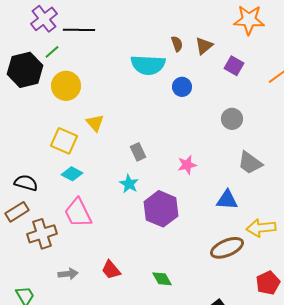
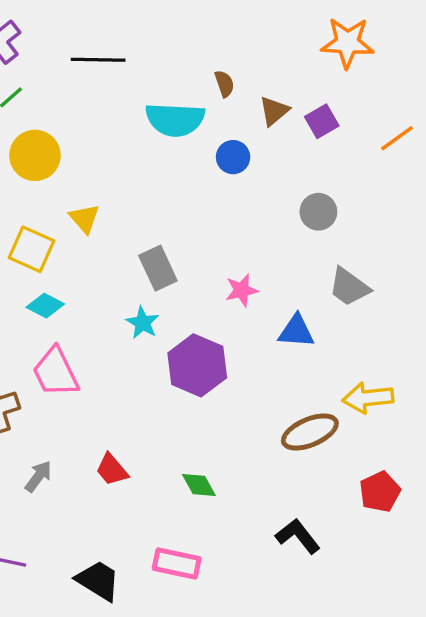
black line: (79, 30) -> (98, 60), moved
brown triangle: (204, 46) -> (274, 111), moved
purple square: (234, 66) -> (322, 121), turned 30
gray rectangle: (138, 152) -> (158, 268), size x1.4
blue triangle: (227, 200) -> (296, 331), moved
gray arrow: (68, 274) -> (38, 476), turned -48

